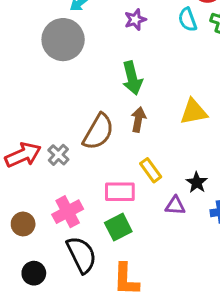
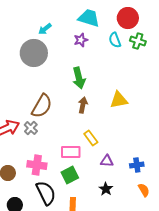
brown semicircle: (98, 132) -> (42, 106), moved
black star: (197, 182) -> (106, 189), moved
pink cross: (68, 212) -> (37, 165), turned 36

